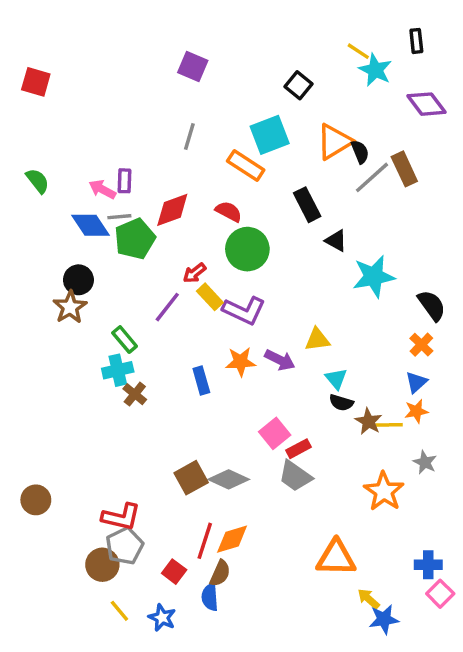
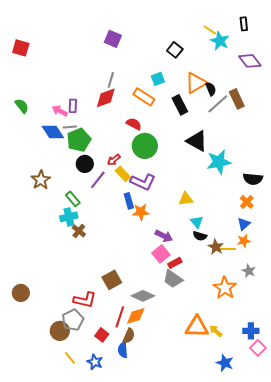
cyan square: (270, 135) -> (158, 79), size x0.6
black rectangle: (307, 205) -> (180, 105), moved
red diamond: (172, 210) -> (106, 98), moved
black triangle: (336, 241) -> (197, 141), size x1.6
black circle: (78, 280) -> (85, 164), moved
black semicircle: (432, 305) -> (253, 179), turned 132
purple arrow: (280, 360) -> (164, 236), moved
blue rectangle: (201, 380) -> (129, 201), moved
gray diamond: (229, 479) -> (143, 296), moved
red L-shape: (121, 517) -> (85, 300), moved
yellow arrow: (369, 599) -> (216, 331), moved
blue star: (384, 619) -> (225, 363), turned 30

